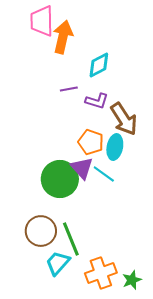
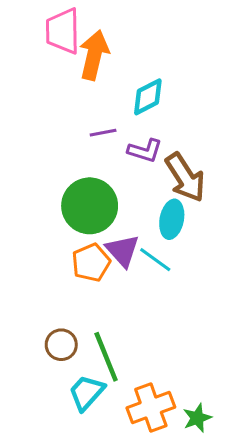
orange pentagon: (91, 142) -> (91, 263), moved, turned 30
green circle: (60, 179) -> (90, 206), moved
brown circle: (41, 231) -> (61, 345), size x0.7

